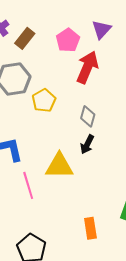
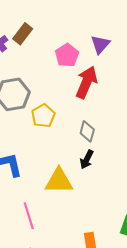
brown rectangle: (25, 38) -> (23, 34), moved
pink line: (28, 185) -> (29, 216), moved

